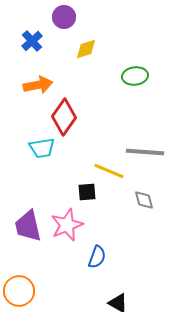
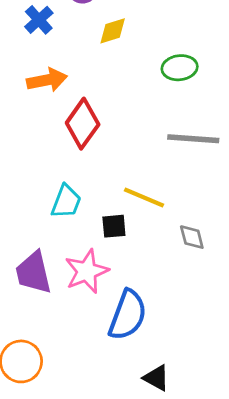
cyan trapezoid: (42, 148) -> (66, 202), moved, turned -60
gray line: (145, 152) -> (193, 139), moved
blue semicircle: (97, 257) -> (128, 315), size x1.6

